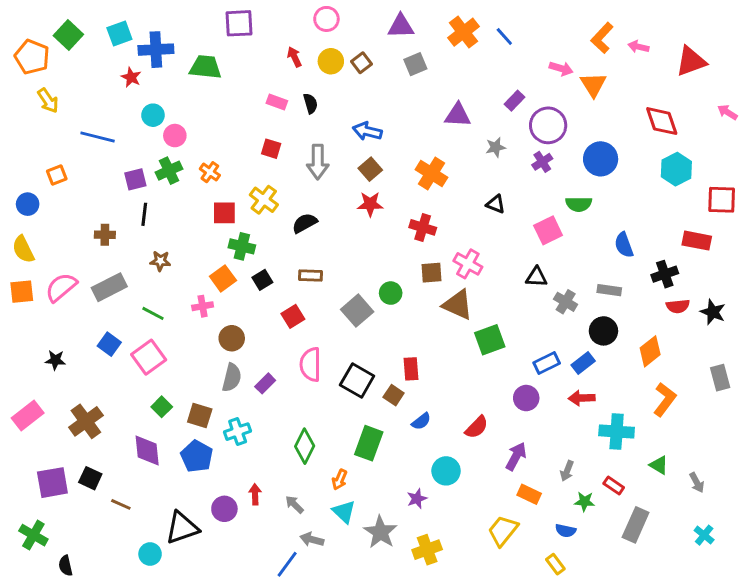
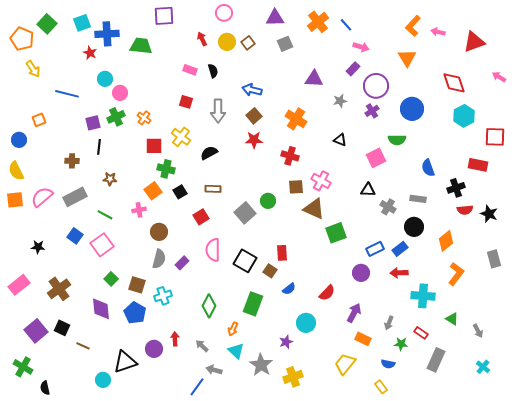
pink arrow: (561, 69) -> (361, 47), moved
purple square: (52, 483) -> (36, 331), turned -30

